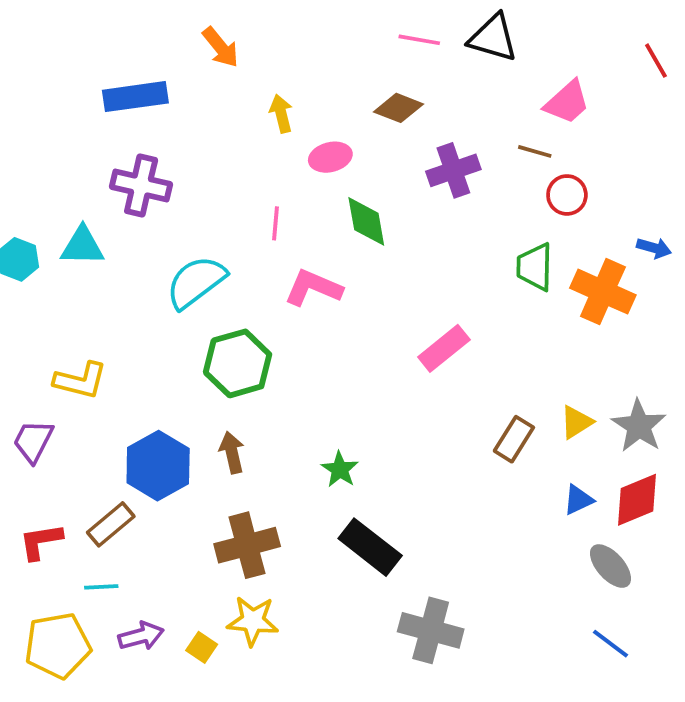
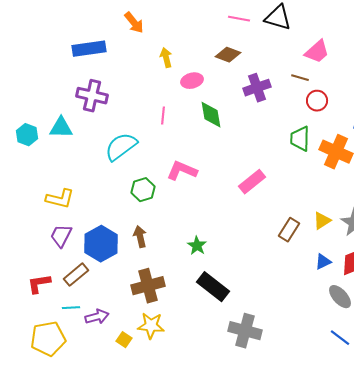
pink L-shape: (313, 288) -> (182, 171), moved
green hexagon: (238, 363) -> (143, 190), size x0.7
purple trapezoid: (33, 441) -> (61, 236), moved
purple arrow: (141, 636) -> (97, 317), moved

